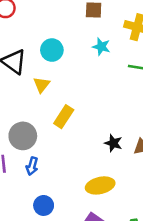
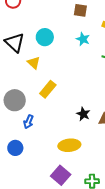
yellow triangle: (42, 85) -> (34, 63), turned -32
blue arrow: (32, 166) -> (29, 122), moved
blue circle: (44, 205) -> (15, 148), moved

